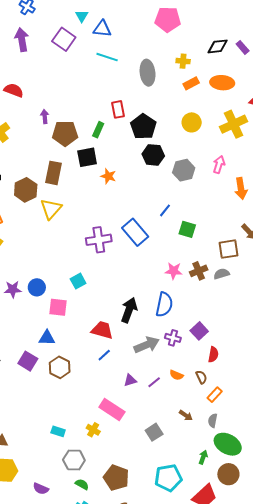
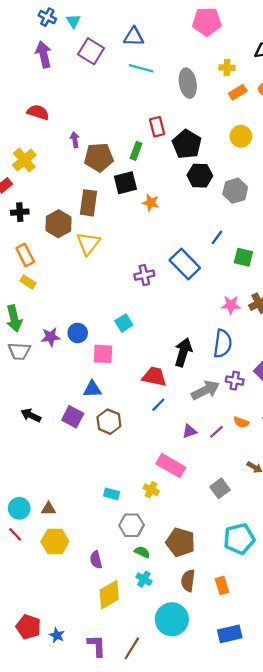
cyan triangle: (82, 16) -> (73, 21), moved
purple cross: (99, 240) -> (144, 275), size x0.7
purple semicircle: (41, 489) -> (96, 560), turned 56

